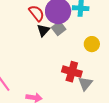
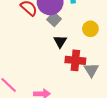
black triangle: (43, 30) -> (60, 41), moved

